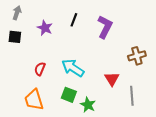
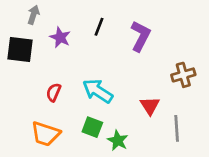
gray arrow: (17, 13) -> (33, 15), moved
black square: (15, 37) -> (20, 50), size x1.5
orange trapezoid: (34, 100) -> (45, 134), turned -55

